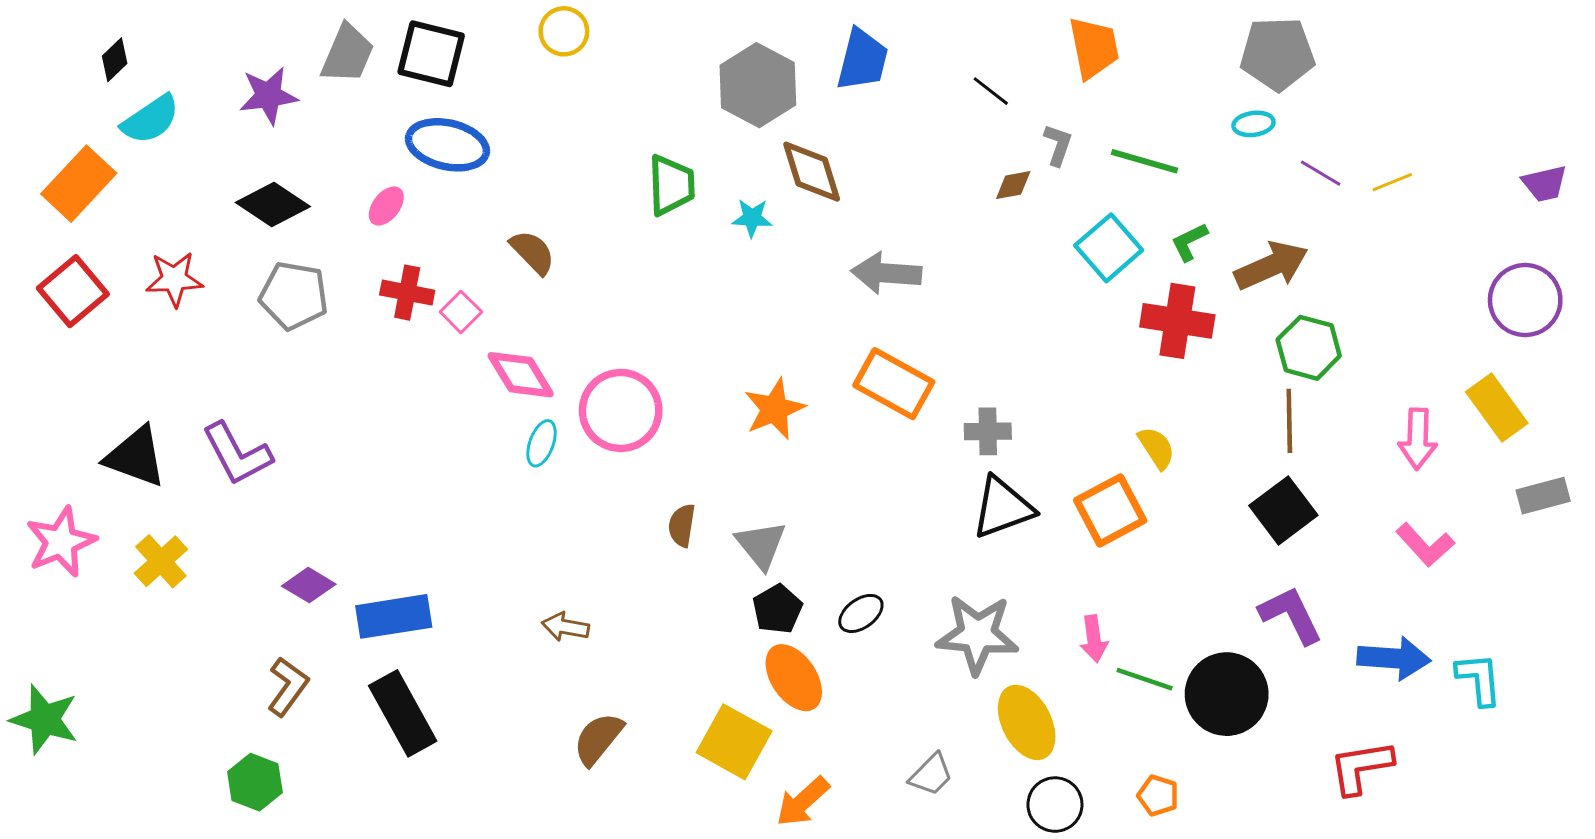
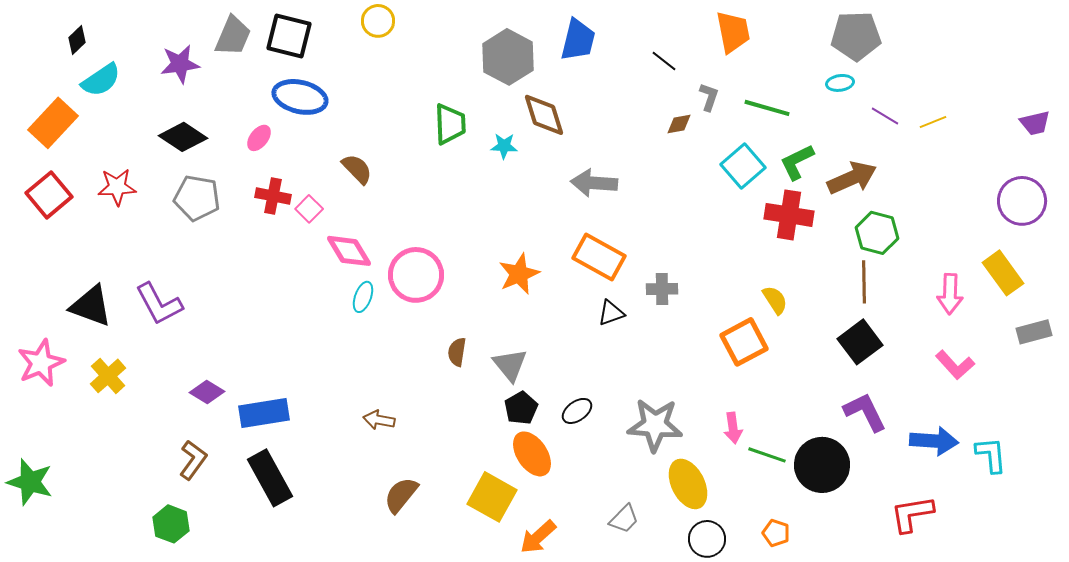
green L-shape: (1189, 242) -> (797, 162), size x1.4
black triangle: (1003, 507) -> (611, 313), moved, size x0.6

